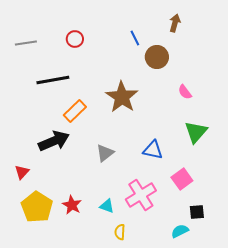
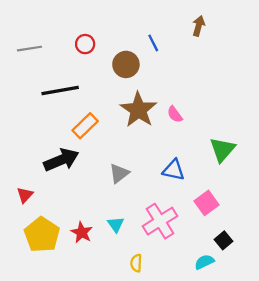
brown circle: (157, 57) -> (126, 64), moved
pink semicircle: (185, 92) -> (175, 114), moved
cyan triangle: (107, 206) -> (116, 224), moved, turned 35
black square: (197, 212) -> (224, 240), turned -35

